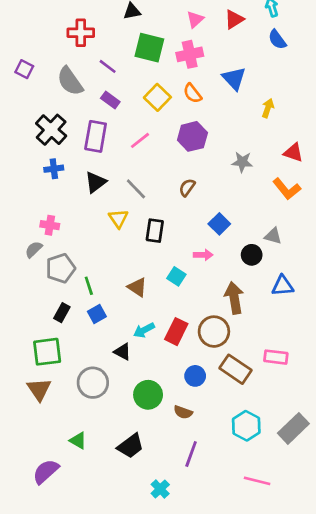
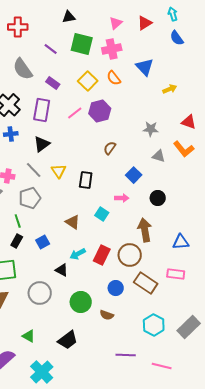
red cross: (81, 33) -> (18, 27), moved
purple line: (108, 66) -> (51, 49), moved
yellow arrow: (268, 108) -> (170, 89), turned 48
purple hexagon: (192, 136) -> (100, 111), moved
gray line: (136, 189) -> (34, 170), moved
gray triangle: (273, 236) -> (159, 156), moved
gray pentagon: (61, 268) -> (30, 198), moved
green line: (89, 286) -> (18, 221), moved
blue triangle: (283, 286) -> (181, 242), moved
purple line: (191, 454) -> (126, 355), moved, turned 72
cyan cross: (160, 489) -> (42, 372), moved, size x1.6

